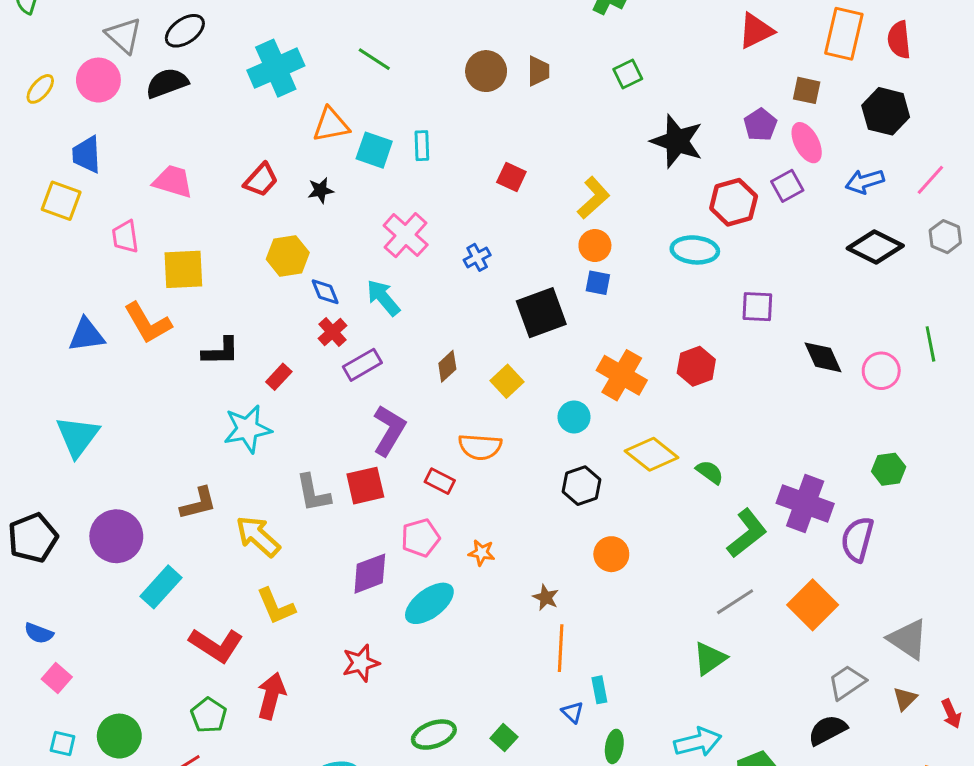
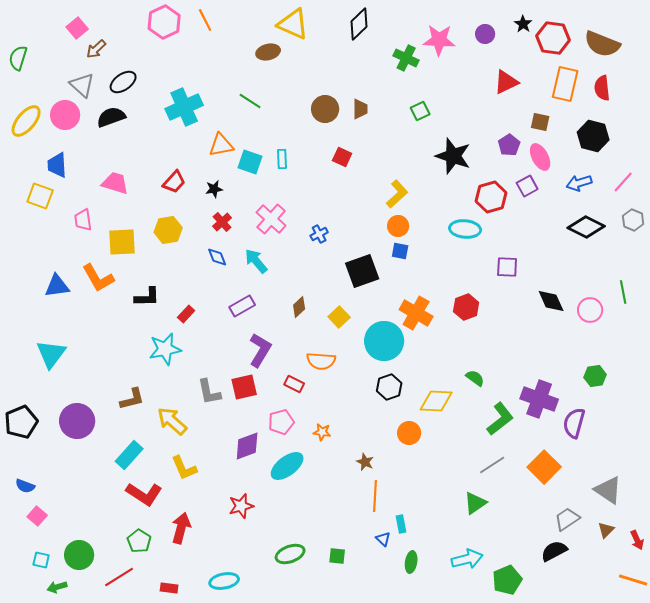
yellow ellipse: (40, 89) -> (26, 121), size x1.6
red square: (511, 177) -> (342, 157), moved
yellow hexagon: (288, 256) -> (168, 230), moved
red cross: (332, 332) -> (222, 222), moved
cyan circle: (574, 417) -> (384, 341), size x1.8
yellow diamond: (652, 454) -> (436, 401), moved, turned -36
cyan rectangle: (161, 587) -> (129, 455), moved
green square: (504, 738) -> (337, 556), turned -36

